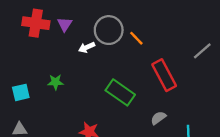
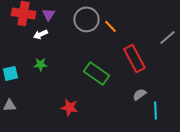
white arrow: (87, 47) -> (40, 34), moved
gray semicircle: (158, 118) -> (139, 94), moved

